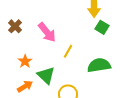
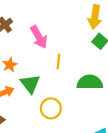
yellow line: (68, 51) -> (58, 61), turned -32

